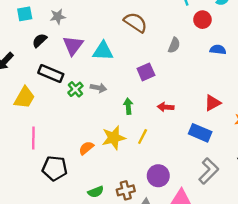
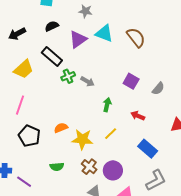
gray star: (58, 17) -> (85, 11), moved
gray semicircle: (174, 45) -> (158, 89), moved
cyan triangle: (103, 51) -> (104, 33), moved
purple square: (146, 72) -> (131, 81), turned 35
blue rectangle: (200, 133) -> (148, 149), moved
yellow star: (114, 138) -> (82, 139), moved
brown cross: (126, 190) -> (89, 167), moved, turned 35

